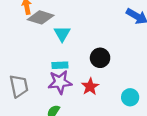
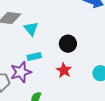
purple star: (60, 82) -> (21, 72), moved

